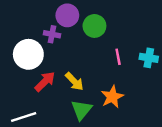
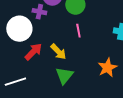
pink line: (118, 57) -> (78, 31), moved
orange star: (112, 97) -> (107, 68), moved

